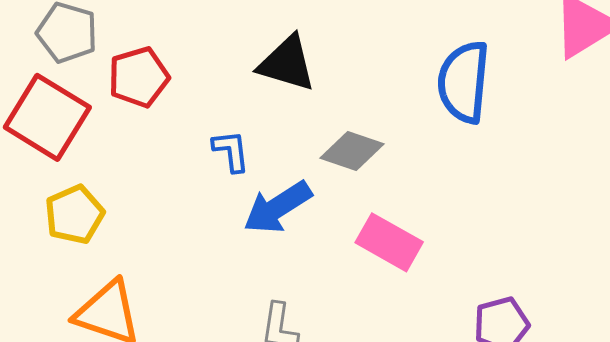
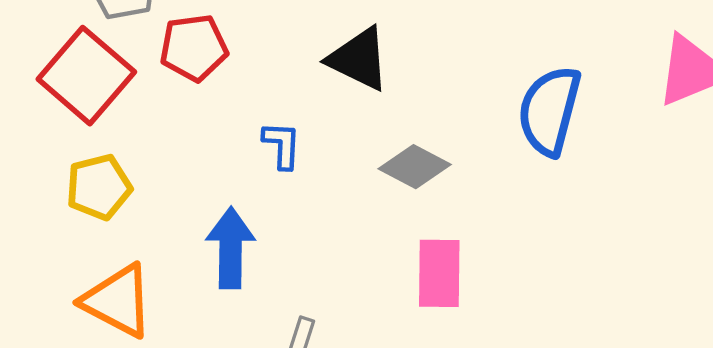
blue arrow: (278, 207) -> (231, 248), moved, turned 114
pink rectangle: (389, 242) -> (439, 273), turned 52

